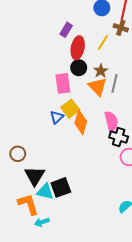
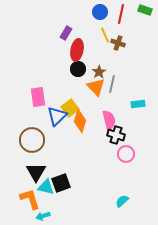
brown cross: (121, 28) -> (118, 43), moved
yellow line: (103, 42) -> (105, 35), moved, turned -56
pink rectangle: (63, 83) -> (38, 97), moved
blue triangle: (57, 117) -> (57, 116), size x1.5
brown circle: (18, 154) -> (32, 140), moved, size x1.6

